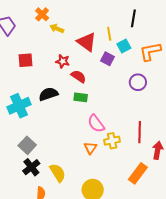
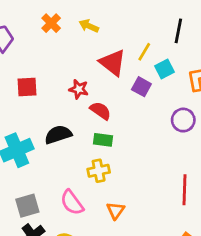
yellow arrow: (57, 29) -> (89, 26), moved
yellow line: (109, 34) -> (144, 52), turned 40
pink semicircle: (96, 124) -> (72, 202), moved
yellow cross: (112, 141) -> (99, 171), moved
gray square: (27, 145) -> (27, 206), turned 30

